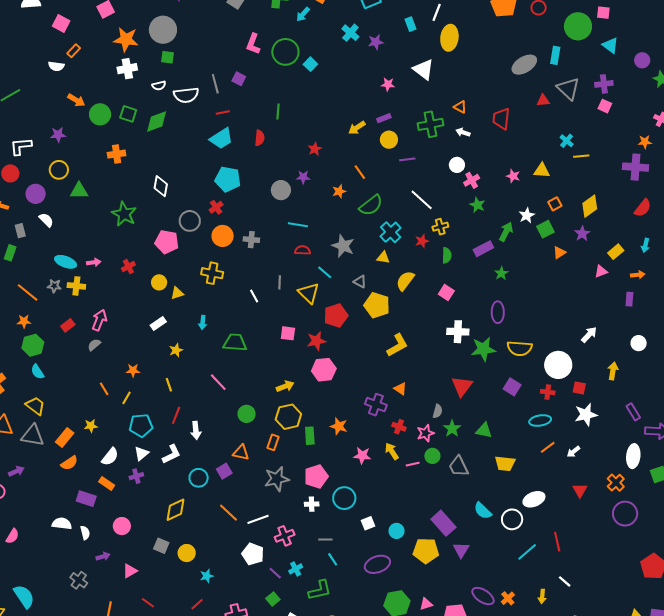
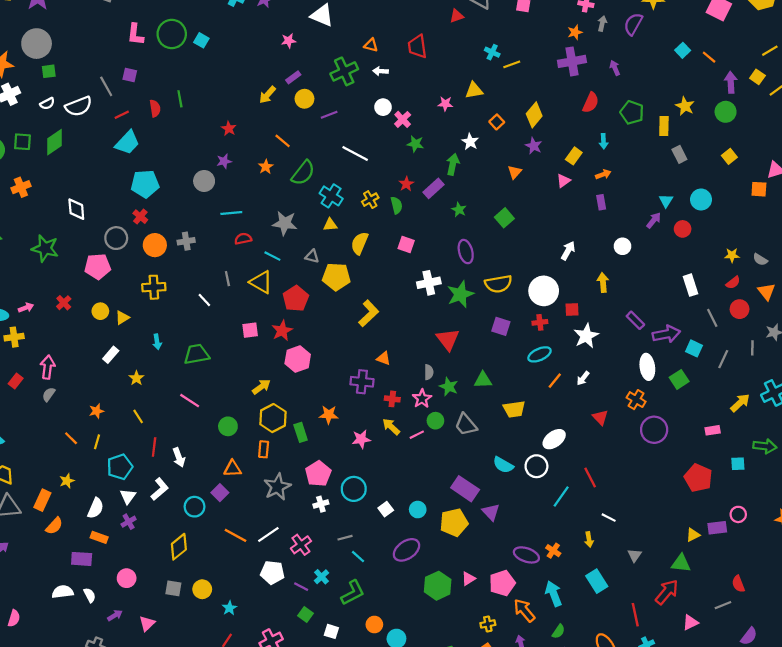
red semicircle: (260, 138) -> (155, 108), moved
yellow cross: (440, 227) -> (370, 200), moved
green square: (545, 229) -> (504, 218), moved
red star: (422, 241) -> (406, 184), moved

